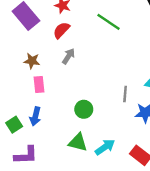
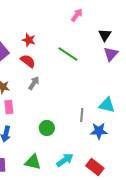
red semicircle: (61, 30) -> (28, 61), turned 84
green triangle: (78, 142) -> (33, 162), moved

